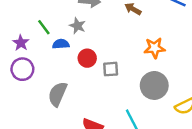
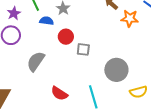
orange star: (155, 48) -> (130, 18), moved

